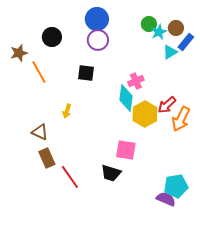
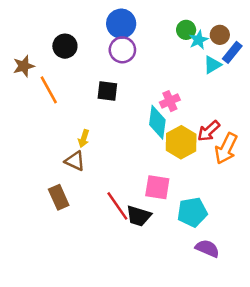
brown triangle: (40, 132) -> (75, 161), moved
red line: (70, 177) -> (117, 206), moved
cyan pentagon: (176, 186) -> (192, 212), moved

